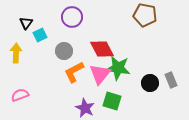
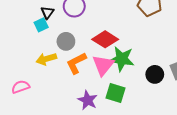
black triangle: (26, 23) -> (47, 12), moved
red diamond: (102, 49) -> (105, 39), turned -30
yellow arrow: (16, 53) -> (46, 59), moved, turned -108

